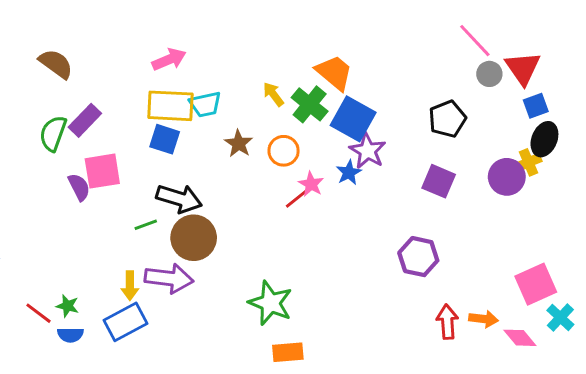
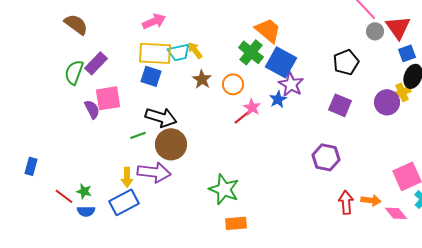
yellow arrow: (273, 94) -> (195, 50), moved

